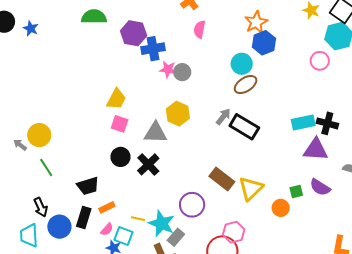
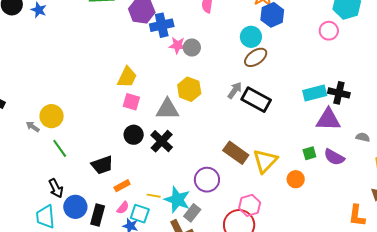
green square: (296, 191) -> (309, 153), moved
black rectangle: (84, 217) -> (98, 215), moved

